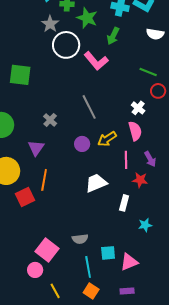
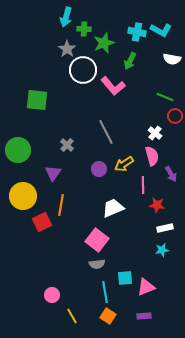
green star: (87, 18) -> (104, 43), turned 30
purple arrow: (150, 159) -> (171, 174), moved
white rectangle: (124, 203) -> (165, 228), moved, turned 63
pink square: (47, 250) -> (97, 240), moved

